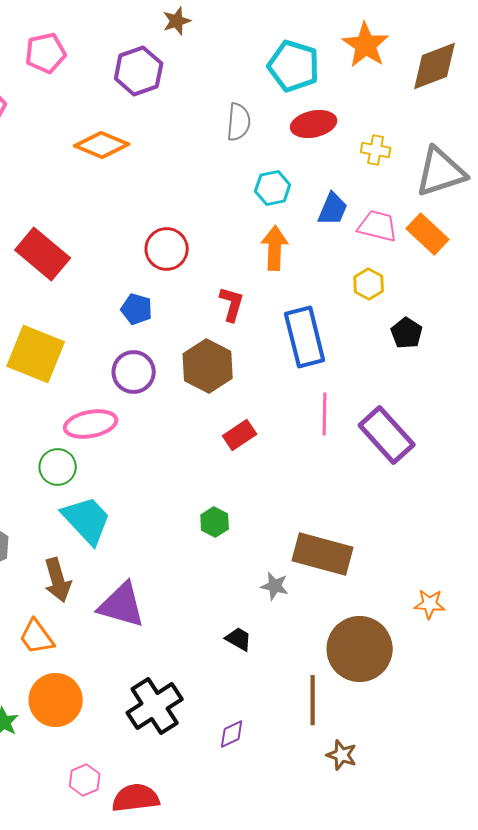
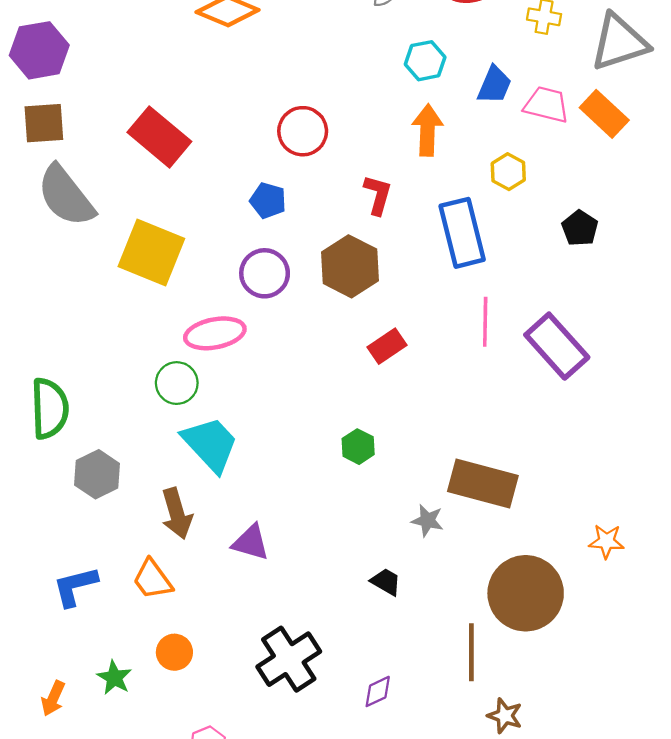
yellow hexagon: (369, 284) -> (508, 172), moved
purple triangle: (122, 605) -> (251, 542), size x0.7
orange circle: (56, 700) -> (174, 652), size x0.6

